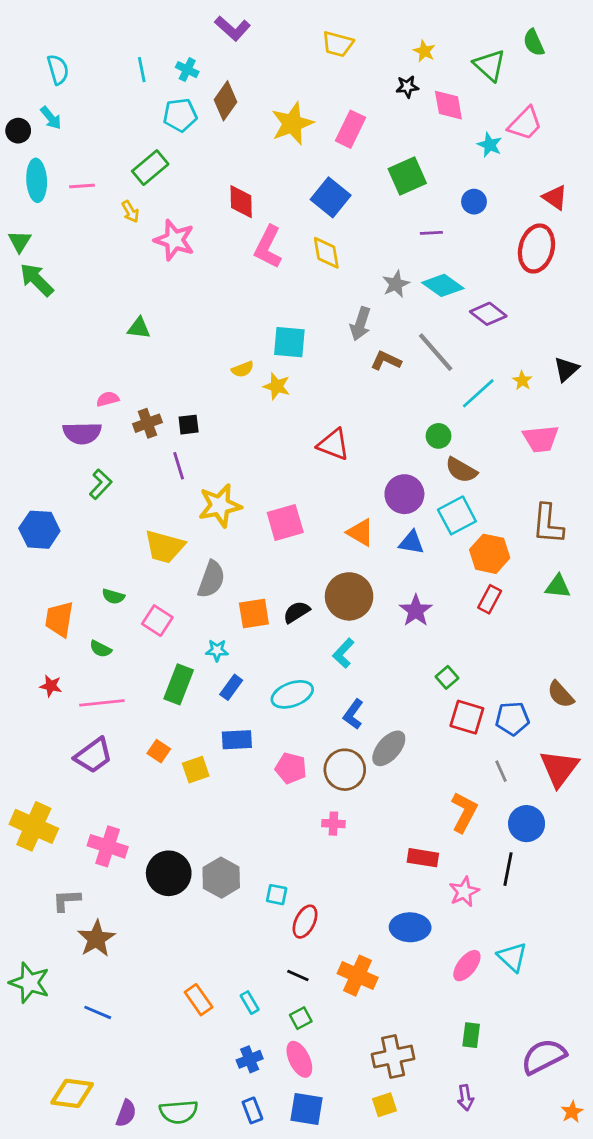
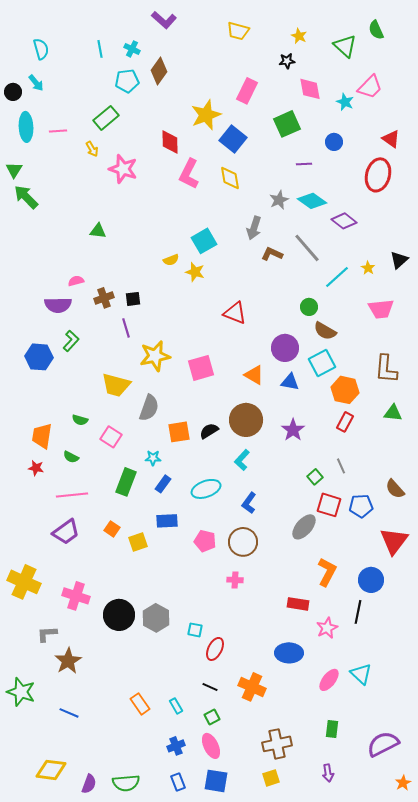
pink diamond: (448, 105) -> (310, 89), moved
yellow star: (292, 124) -> (206, 115), moved
cyan square: (289, 342) -> (204, 241), turned -35
blue hexagon: (39, 530) -> (39, 357), moved
red star: (51, 686) -> (36, 468), moved
gray ellipse: (389, 748) -> (304, 527), moved
gray line: (501, 771) -> (341, 466), moved

